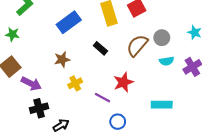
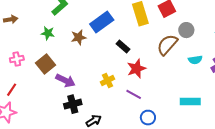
gray circle: (162, 38) -> (186, 30), moved
black rectangle: (100, 48) -> (123, 47), moved
brown star: (62, 59) -> (79, 37), moved
red star: (123, 82) -> (136, 69), moved

